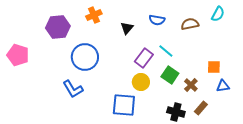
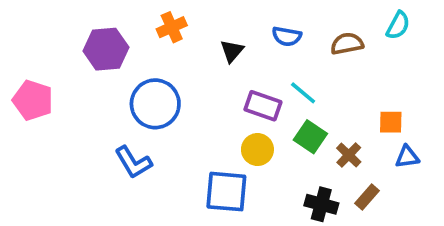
purple rectangle: (144, 58) -> (263, 106), turned 72

